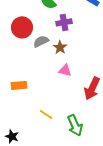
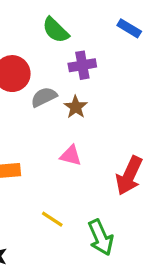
pink triangle: (65, 70) -> (71, 156), moved

